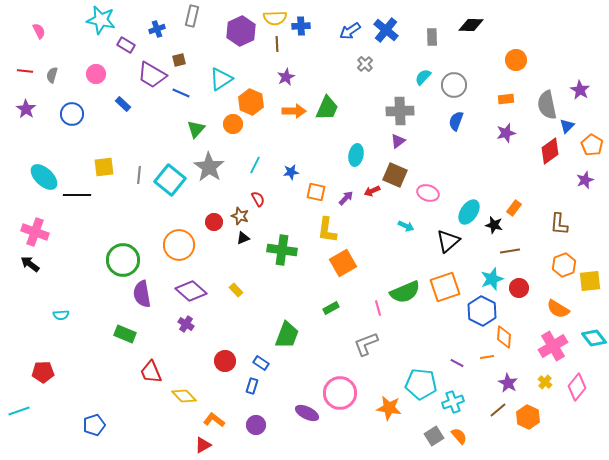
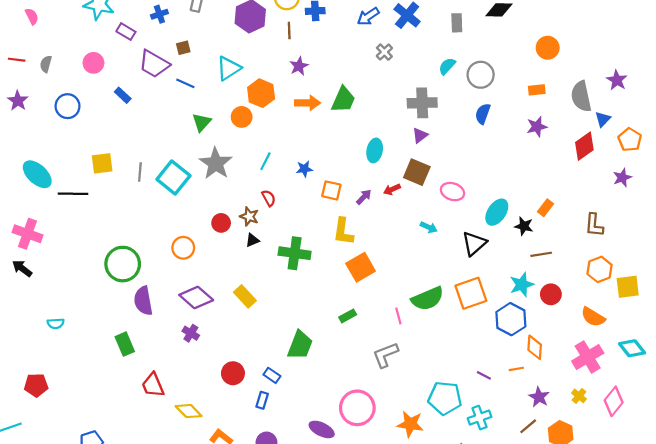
orange circle: (179, 245) -> (183, 248), size x0.7
yellow rectangle: (236, 290) -> (245, 296), size x1.5
green rectangle: (125, 334) -> (125, 344), turned 45

